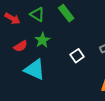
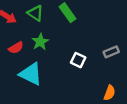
white square: (77, 56) -> (78, 60), turned -32

